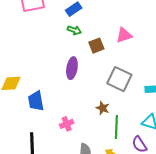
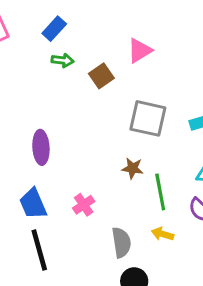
purple ellipse: (72, 68) -> (41, 147), moved
blue trapezoid: (36, 101) -> (33, 204), moved

